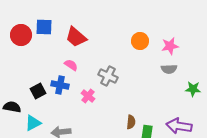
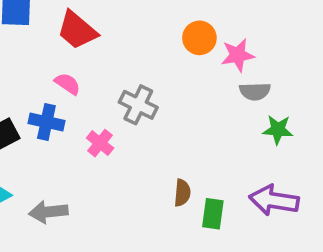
pink star: (170, 46) -> (238, 55), moved
green star: (193, 89) -> (278, 130), moved

